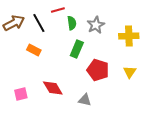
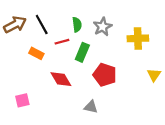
red line: (58, 10) -> (62, 42), moved
yellow triangle: (130, 72) -> (154, 75), moved
red diamond: (53, 88) -> (61, 79), moved

